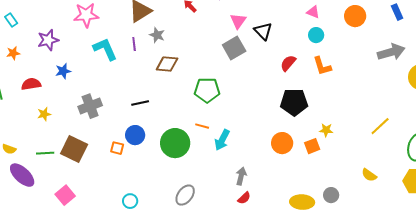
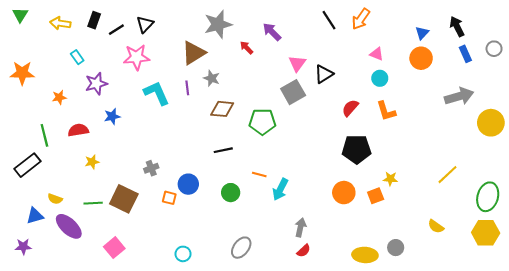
cyan rectangle: (11, 20) -> (77, 57), moved
black triangle: (263, 31) -> (324, 74), turned 42
green pentagon: (207, 90) -> (262, 122), moved
black line: (140, 103) -> (223, 150), moved
gray cross: (90, 106) -> (151, 168), moved, size x0.6
green circle: (175, 143) -> (231, 193), size x0.6

